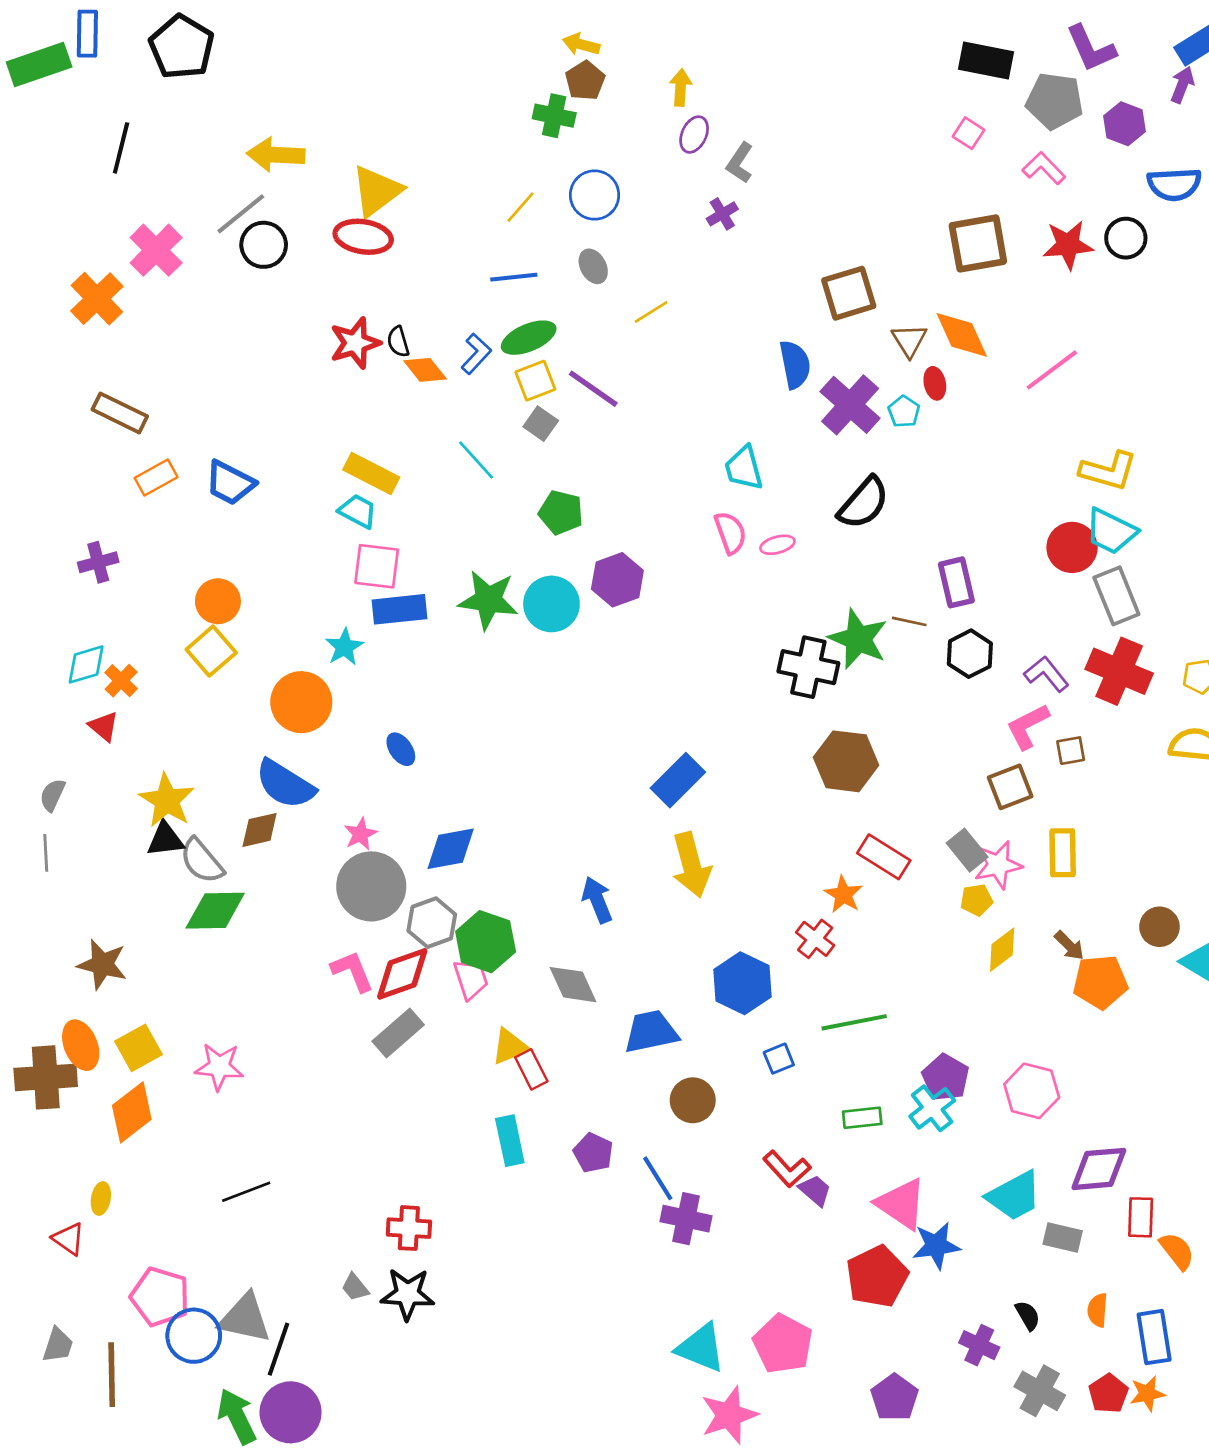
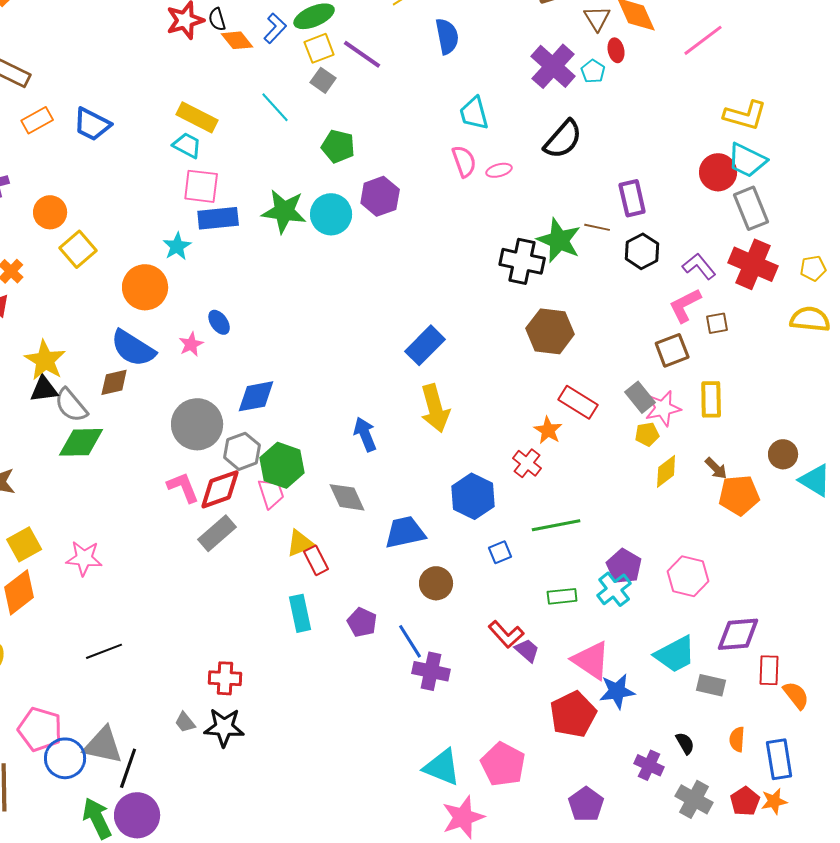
blue semicircle: (795, 365) -> (447, 36), moved
orange circle: (218, 601) -> (50, 212), moved
pink star: (360, 834) -> (191, 344), moved

